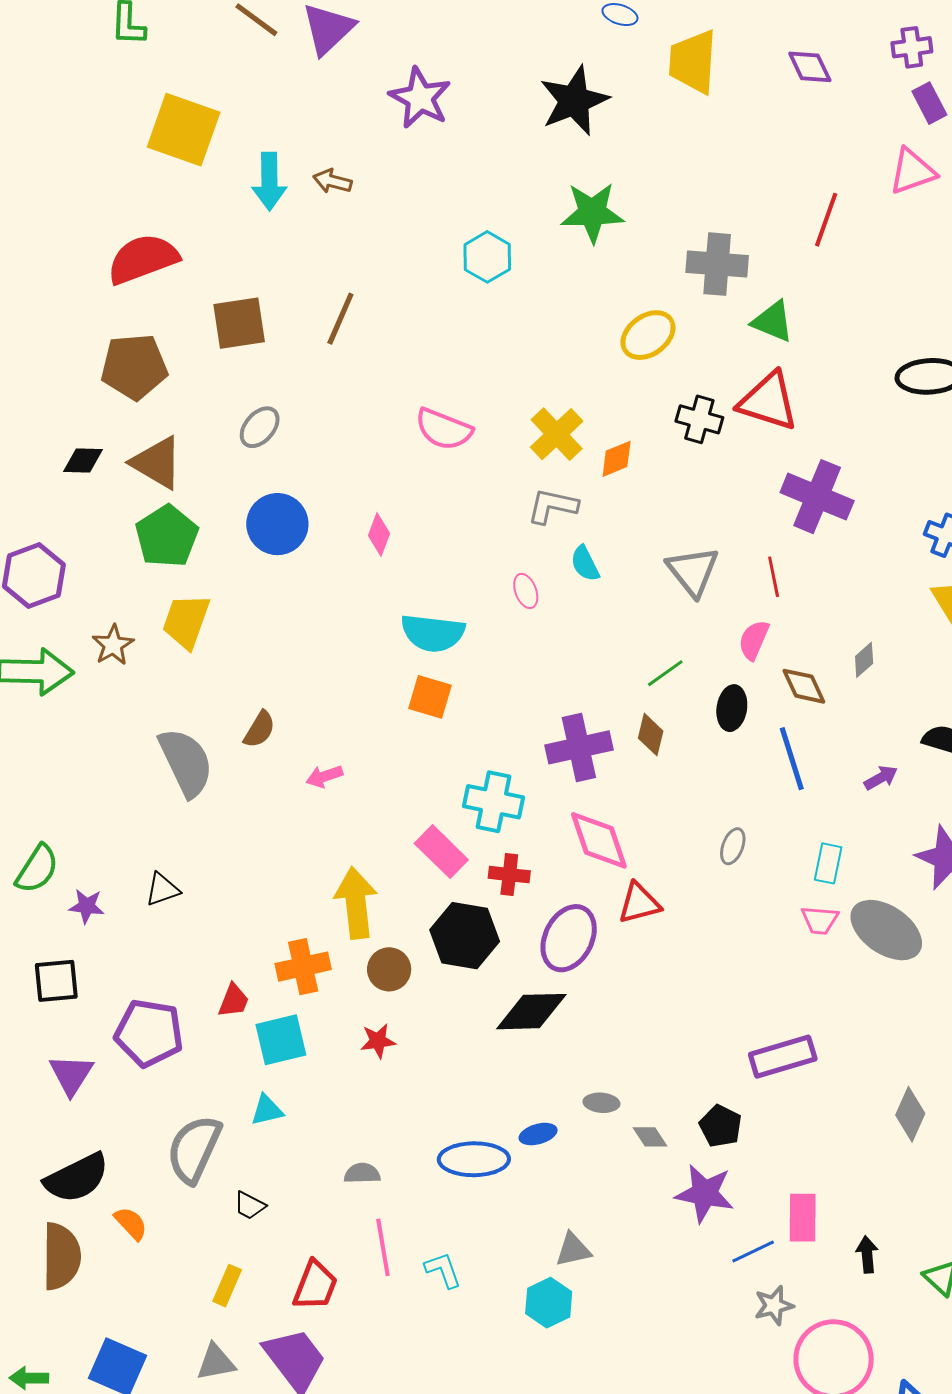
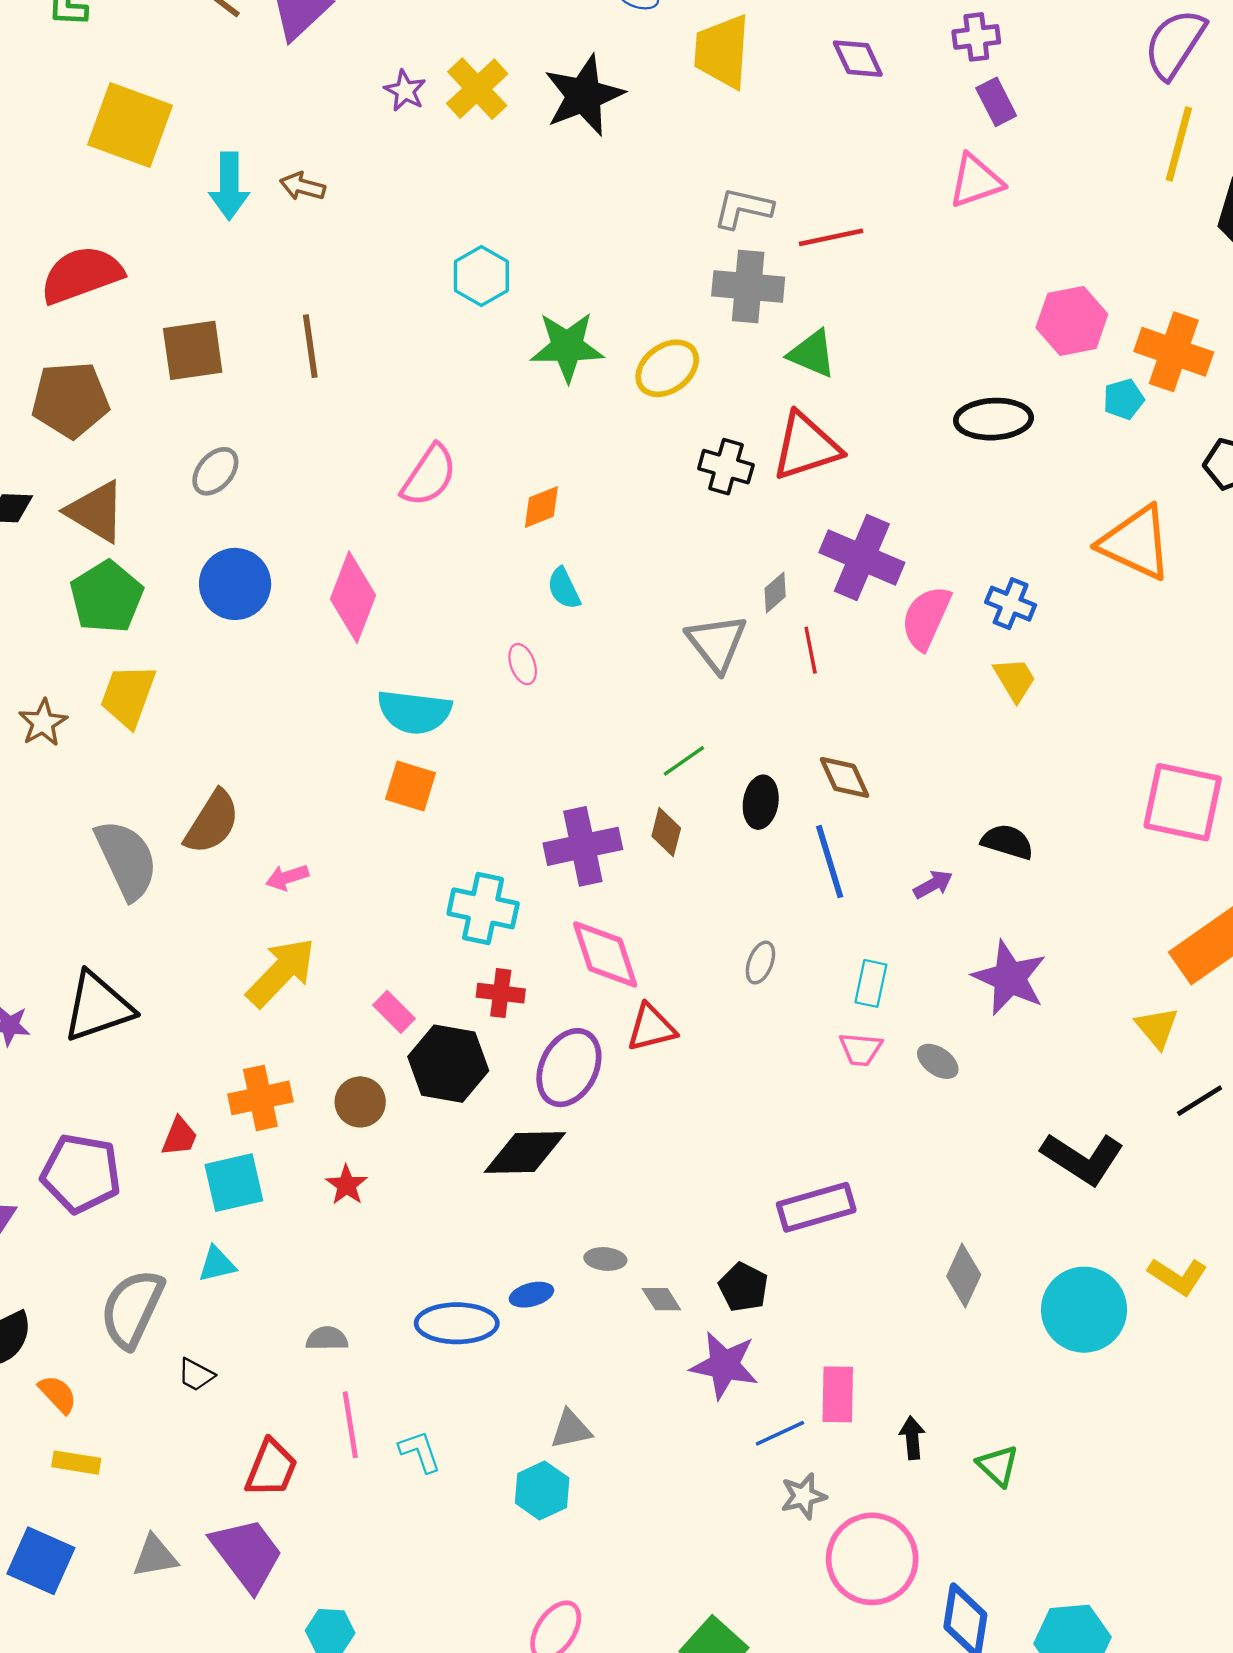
purple star: (420, 98) -> (405, 91), size x0.6
green star: (592, 213) -> (567, 347), moved
red line: (826, 220) -> (831, 237), moved, turned 58
brown line: (340, 319) -> (310, 346), turned -32
red triangle: (768, 401) -> (806, 446), turned -36
pink semicircle: (444, 429) -> (429, 476), turned -78
yellow cross: (557, 434) -> (477, 89), moved
orange diamond: (617, 459) -> (541, 507), moved
gray L-shape: (552, 506) -> (743, 208), moved
pink diamond: (379, 535) -> (353, 597), size x1.8
cyan semicircle: (585, 564) -> (564, 588), moved
pink semicircle: (754, 640) -> (926, 618), moved, size x1.4
gray diamond: (864, 660) -> (775, 592), moved
brown semicircle: (259, 729) -> (212, 822), size x1.5
pink rectangle: (441, 852) -> (394, 1012), moved, size x0.7
black triangle: (162, 889) -> (98, 1007), size x1.8
yellow arrow: (356, 903) -> (281, 972), moved, turned 50
gray ellipse: (886, 930) -> (938, 1061), size x0.5
red star: (378, 1041) -> (347, 1185), turned -30
yellow rectangle: (227, 1286) -> (76, 1463), moved, turned 75

